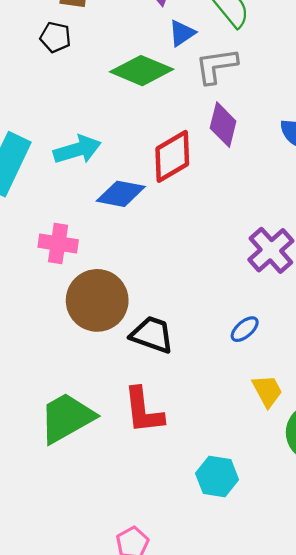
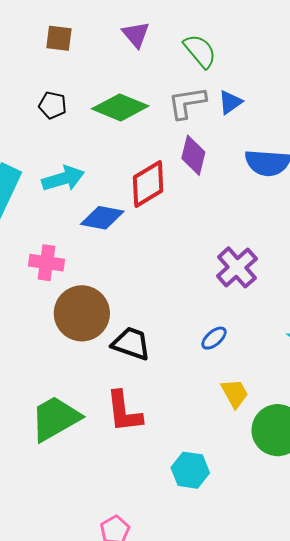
blue triangle: (182, 33) -> (230, 102), moved
black pentagon: (55, 37) -> (53, 105), moved

